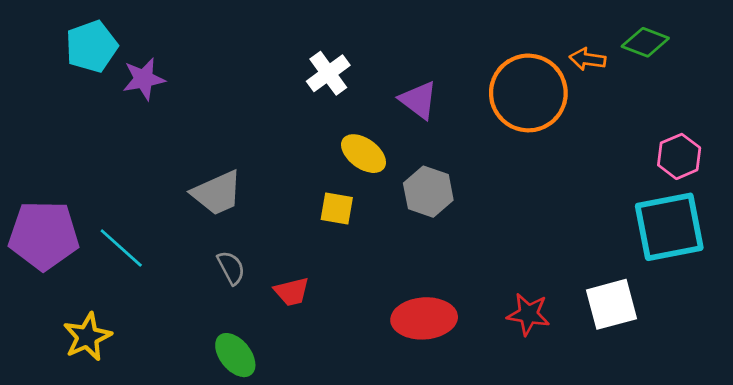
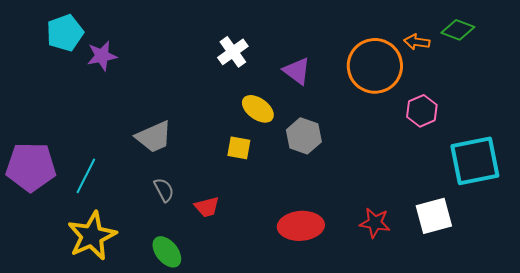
pink hexagon: (679, 156) -> (422, 111), moved
cyan line: (121, 248) -> (86, 176), turned 75
yellow star: (87, 337) -> (92, 236), moved, size x1.4

